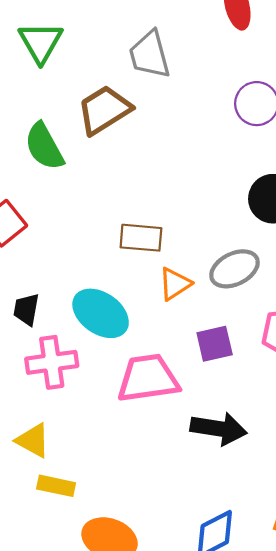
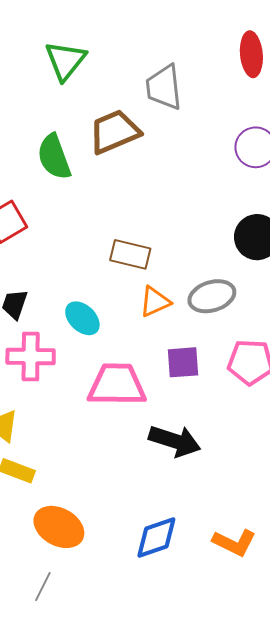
cyan ellipse: (101, 313) -> (82, 318), size x0.7

